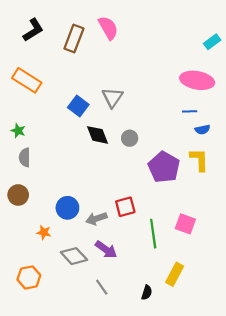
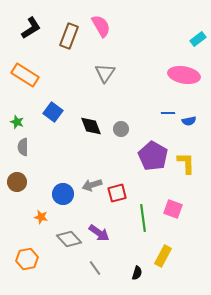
gray triangle: (112, 97) -> (105, 73), moved
blue square: (78, 106) -> (53, 112), moved
blue line: (190, 111) -> (168, 113), moved
yellow L-shape: (199, 160) -> (186, 163), moved
gray arrow: (96, 219) -> (92, 185), moved

